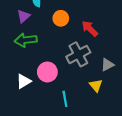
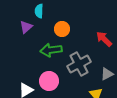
red arrow: (90, 29) -> (104, 39), moved
green arrow: (26, 40) -> (51, 50), moved

